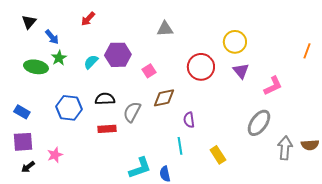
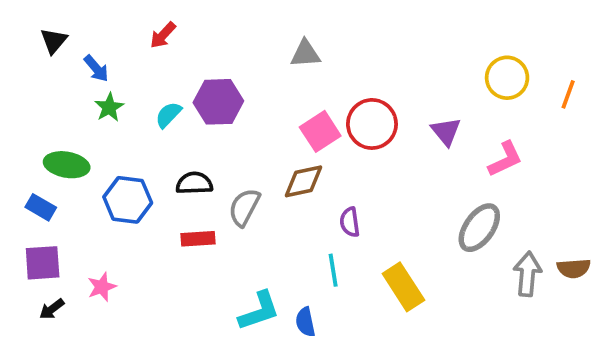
yellow circle: (235, 42) -> (507, 78), moved
green ellipse: (36, 67) -> (67, 165), moved
pink square: (149, 71) -> (320, 131), moved, size x1.5
yellow rectangle: (218, 155) -> (403, 287), size x1.4

